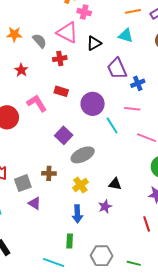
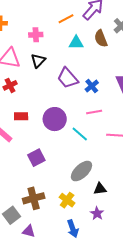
pink cross: (84, 12) -> (36, 35), moved
cyan triangle: (126, 36) -> (76, 43), moved
purple square: (64, 135) -> (36, 158), turned 36
gray ellipse: (83, 155) -> (81, 171), moved
brown cross: (49, 173) -> (34, 198), size x1.5

